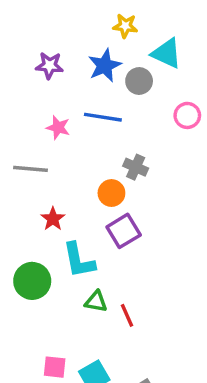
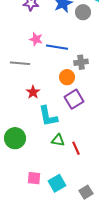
blue line: (103, 117) -> (57, 47), moved
gray cross: (136, 167) -> (81, 62), turned -32
green circle: (32, 281) -> (15, 138), moved

